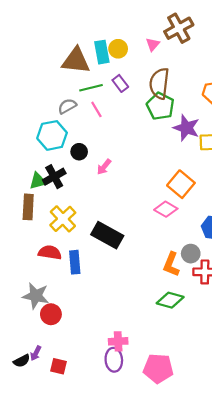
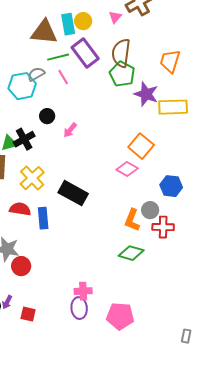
purple rectangle: (120, 83) -> (85, 53), size x1.8
cyan hexagon: (52, 135) -> (22, 86), moved

